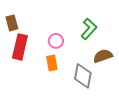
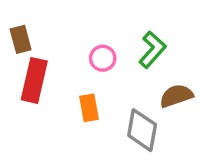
pink circle: (56, 41) -> (103, 58), moved

